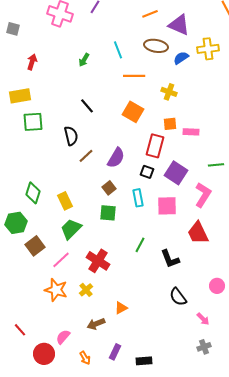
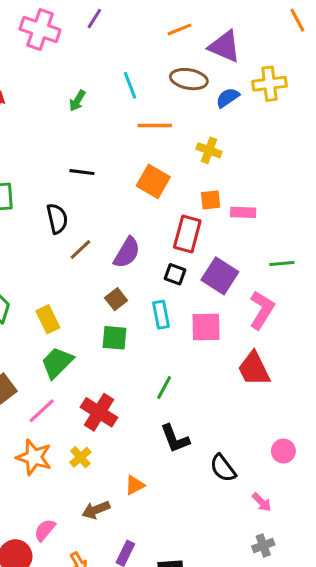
black line: (87, 106) -> (82, 172), turned -42
black L-shape: (170, 259) -> (175, 439), moved

